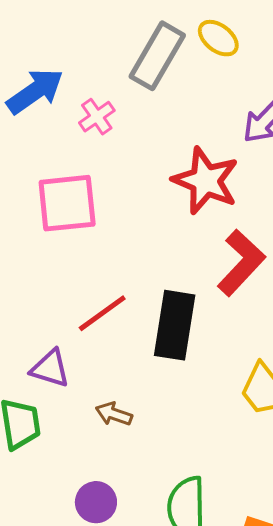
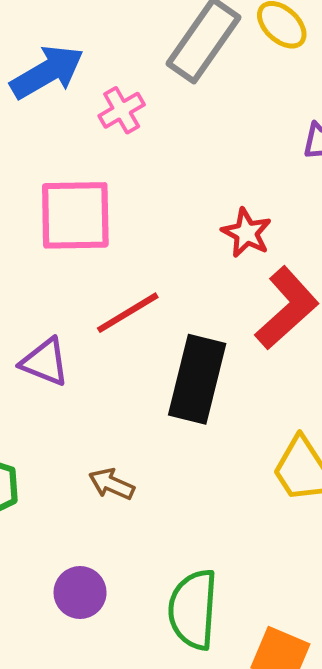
red star: (206, 181) -> (247, 233), moved, size x0.6
red line: (102, 313) -> (128, 313), moved
purple triangle: (50, 368) -> (45, 362), moved

